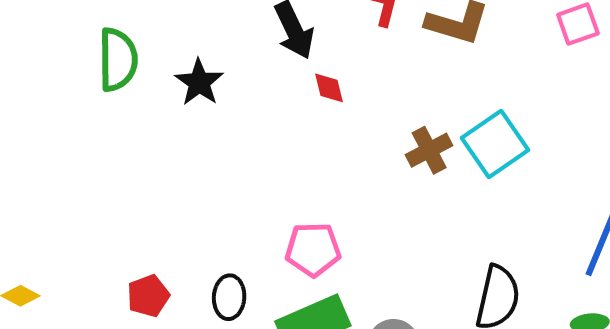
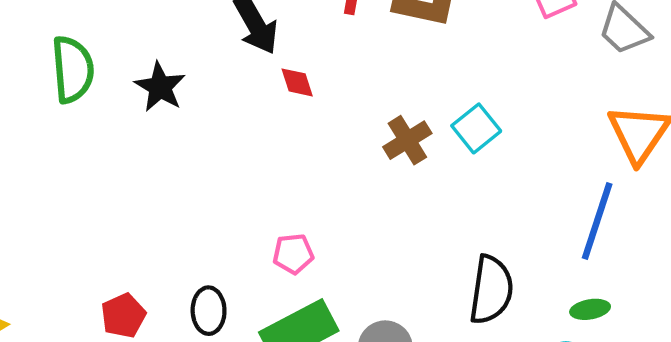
cyan square: (495, 144) -> (476, 128), size x0.7
pink pentagon: (313, 249) -> (293, 254), size x0.7

